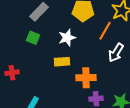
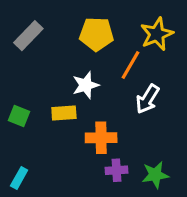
green square: (33, 38) -> (19, 116), moved
white star: (67, 38) -> (86, 85), moved

